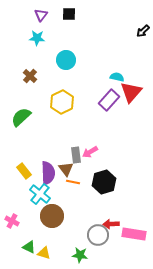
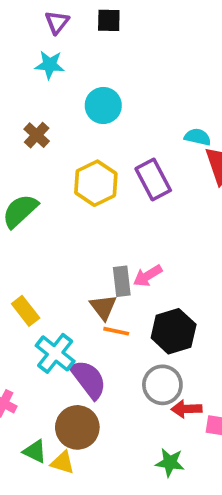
purple rectangle: (109, 100) -> (153, 179), moved, turned -70
purple semicircle: (48, 173) -> (88, 379), moved, turned -35
brown circle: (52, 216) -> (77, 427), moved
gray circle: (98, 235) -> (162, 385), moved
green star: (80, 255) -> (170, 463), moved

